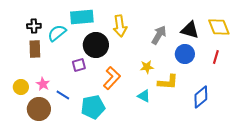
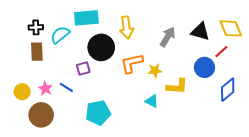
blue circle: (185, 54) -> (204, 67), moved
red line: (216, 57) -> (221, 52), moved, turned 32
orange L-shape: (112, 78) -> (132, 63), moved, turned -145
blue line: (63, 95) -> (66, 87), moved
blue diamond: (201, 97) -> (228, 90), moved

